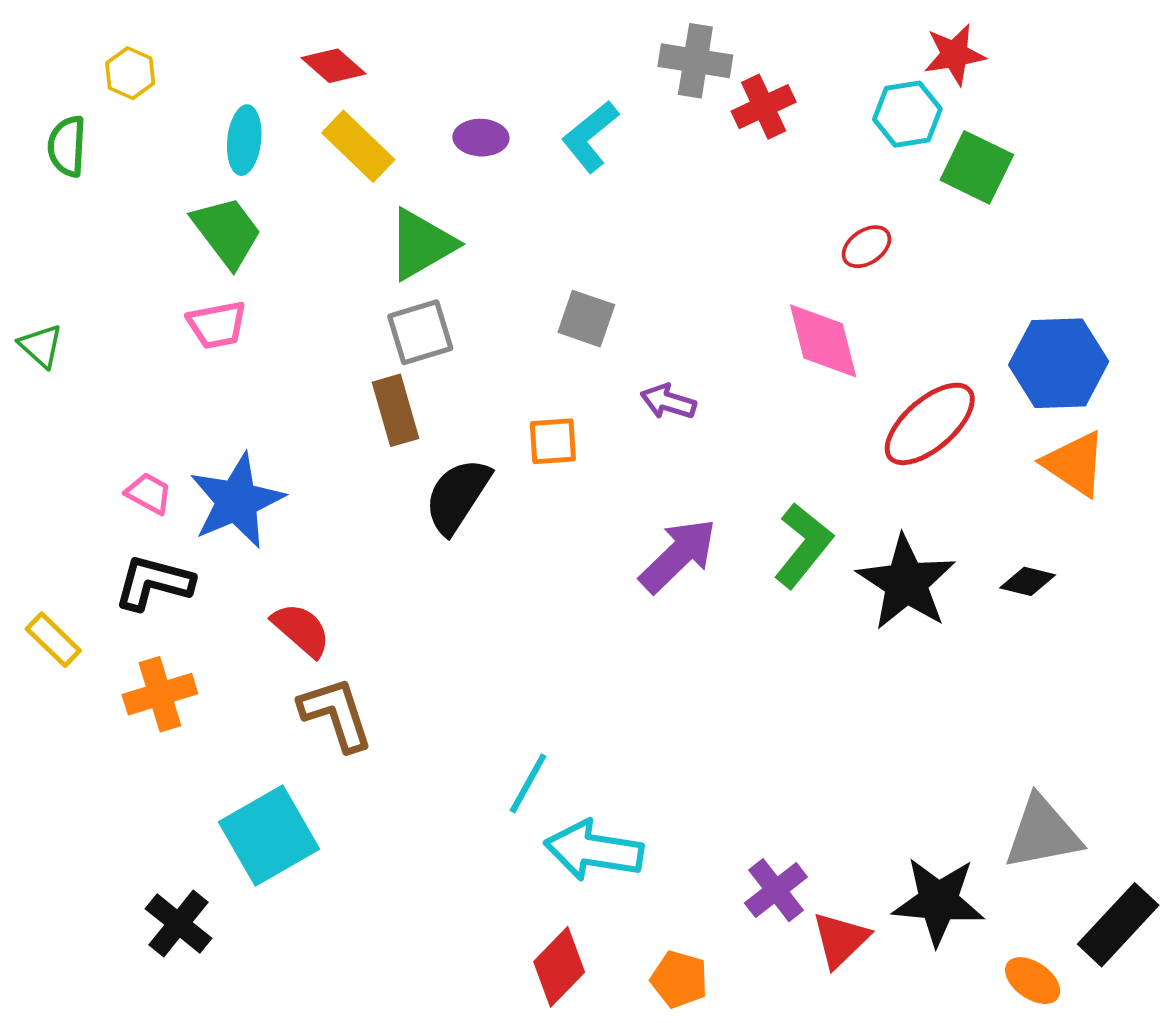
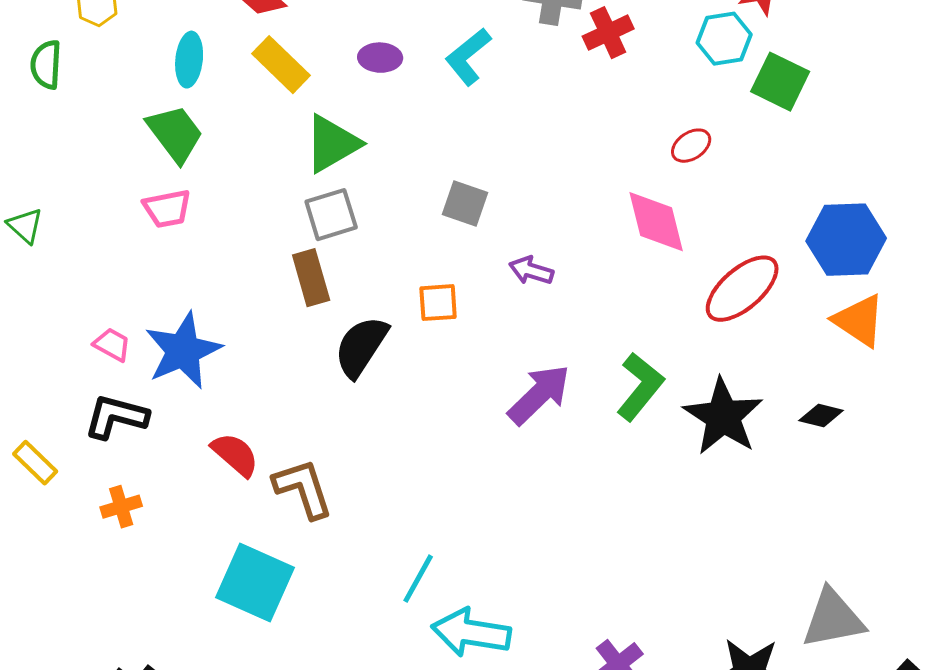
orange cross: (160, 694) -> (121, 507), size x0.7
brown L-shape: (336, 714) -> (303, 489), moved
cyan square: (269, 835) -> (255, 583), moved, turned -36

